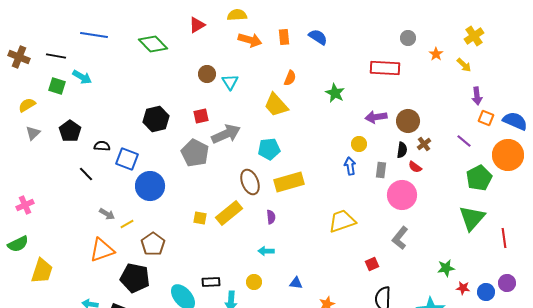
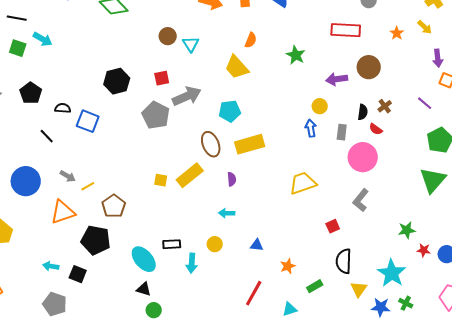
orange star: (436, 54) -> (397, 33), moved
brown circle: (408, 121) -> (369, 67), moved
blue circle: (150, 186) -> (26, 181), moved

